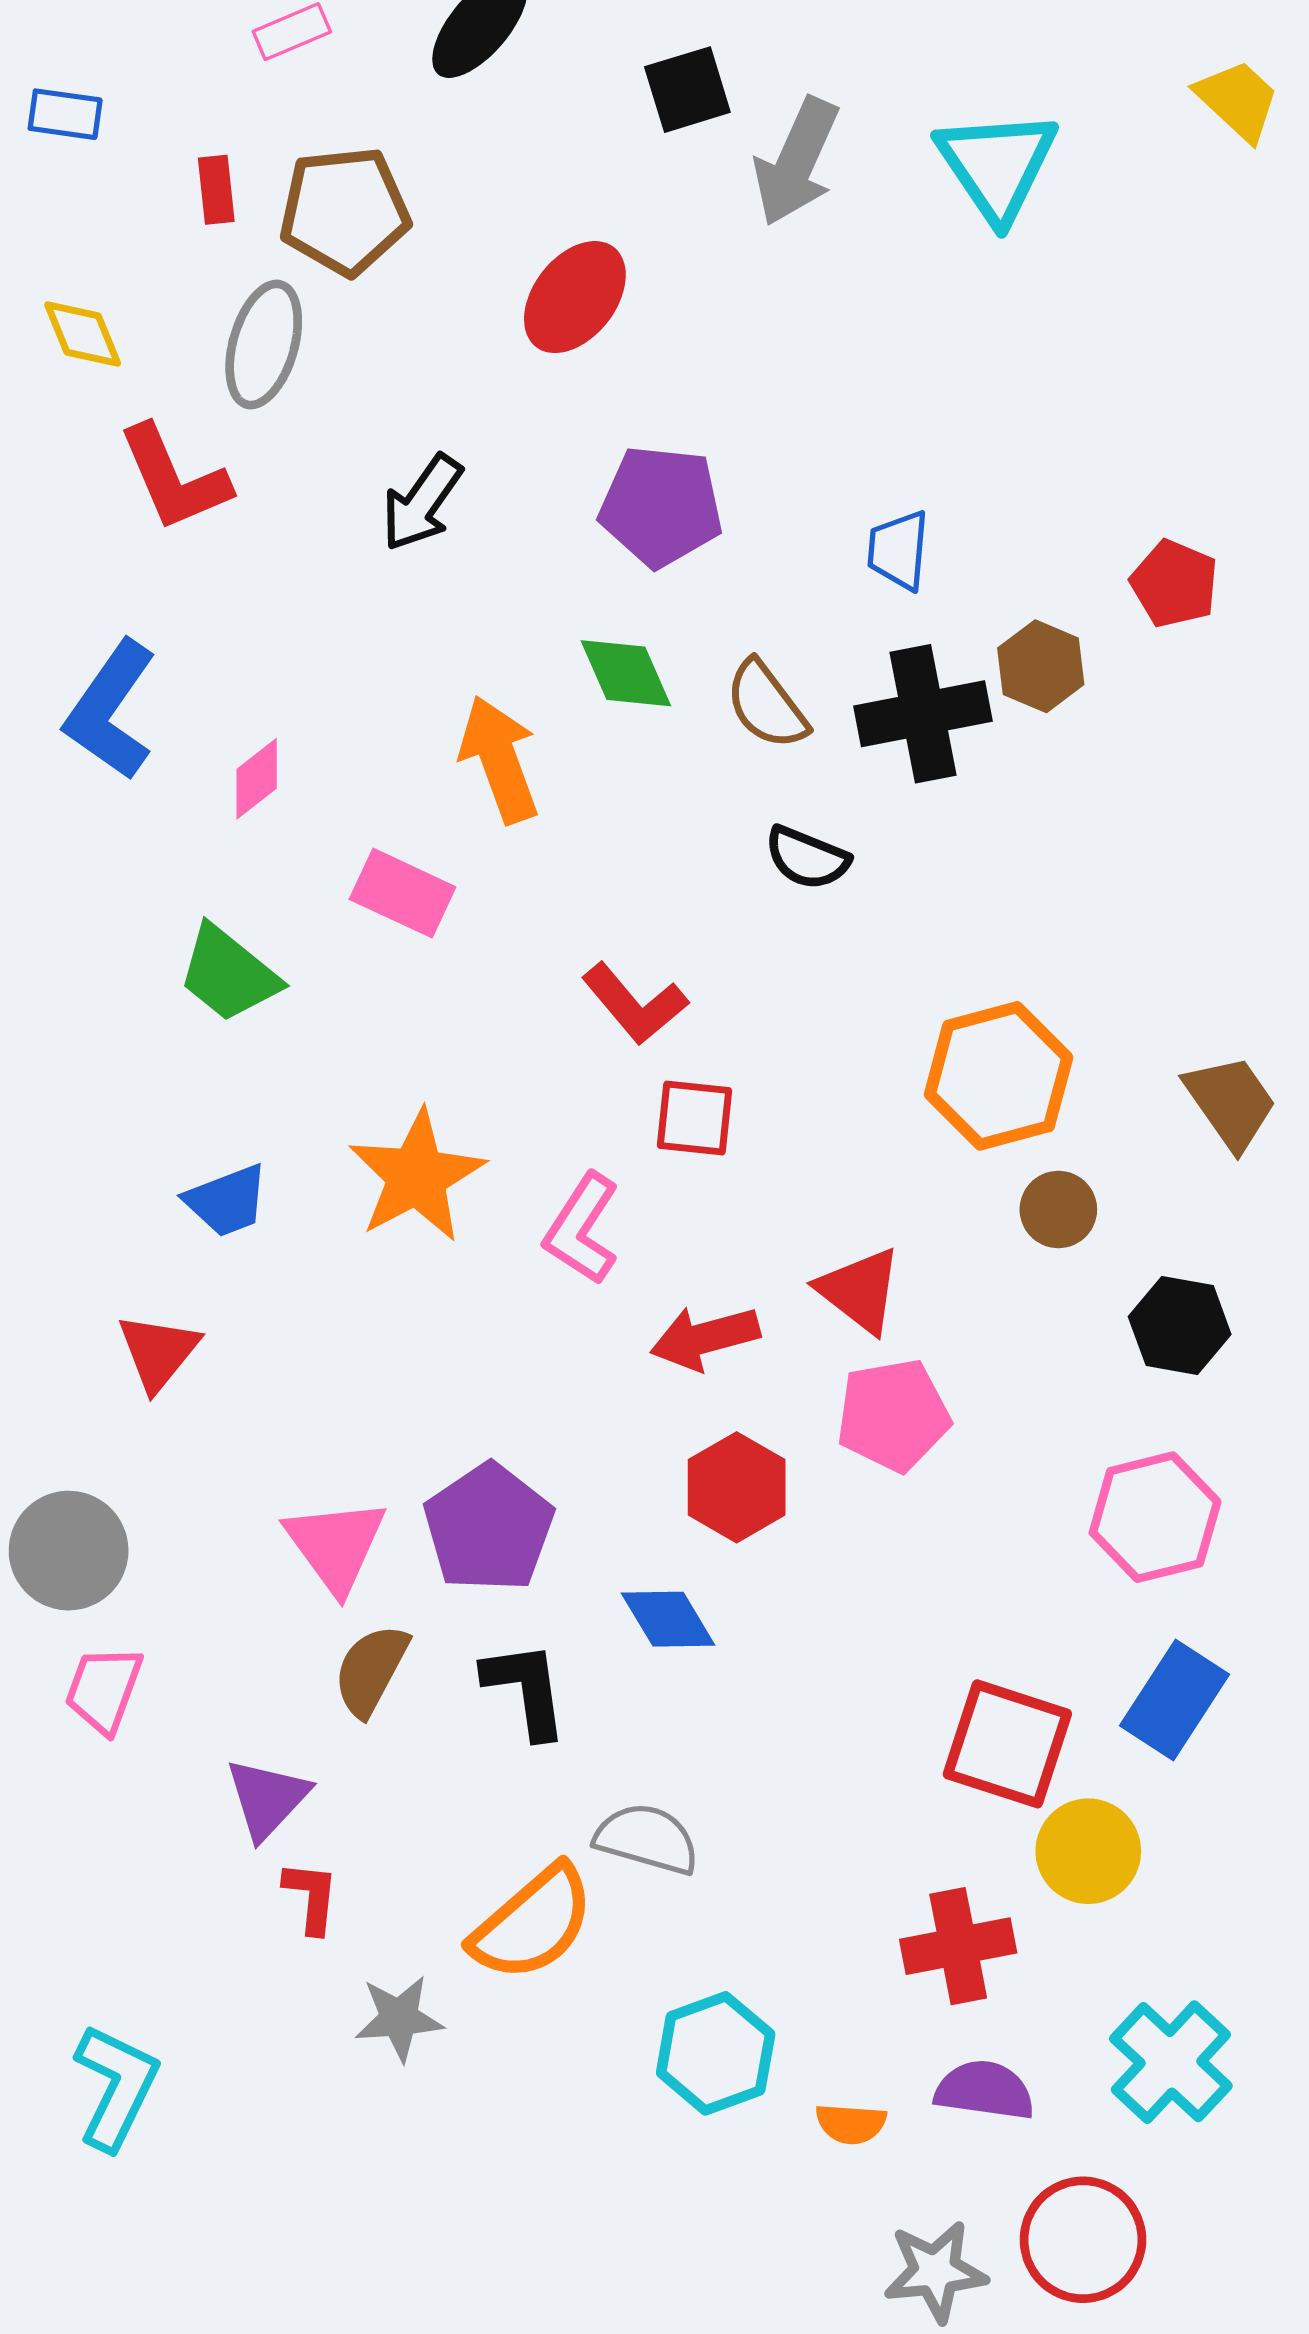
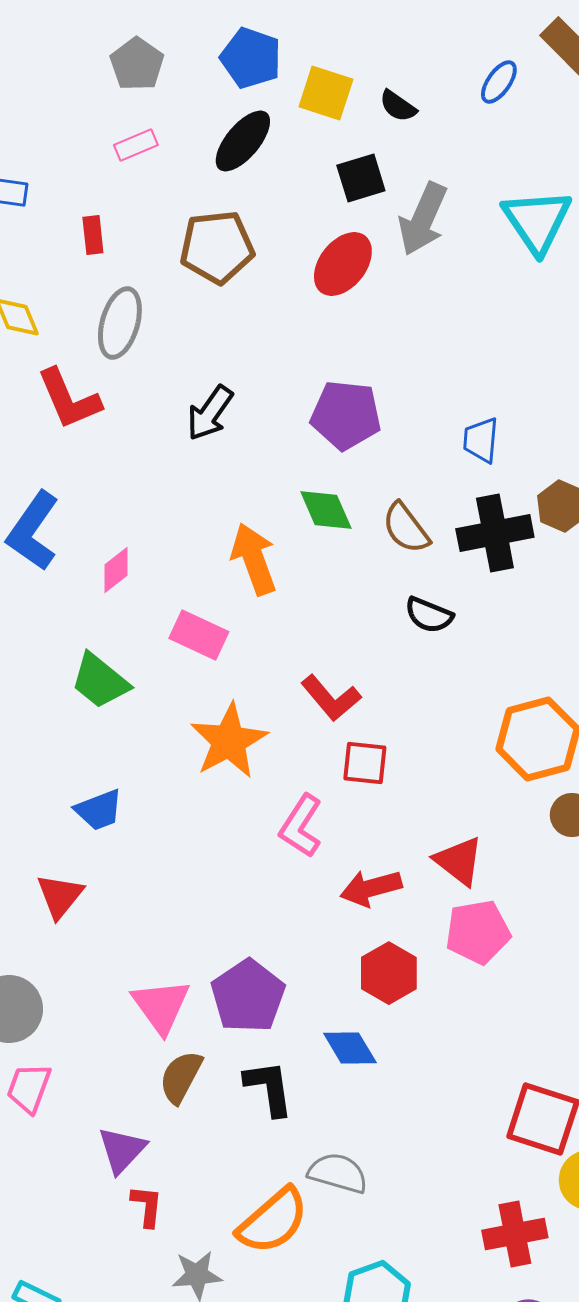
brown pentagon: (345, 211) -> (217, 247), moved
red ellipse: (575, 297) -> (343, 264), moved
orange star: (417, 1176) -> (229, 741), moved

